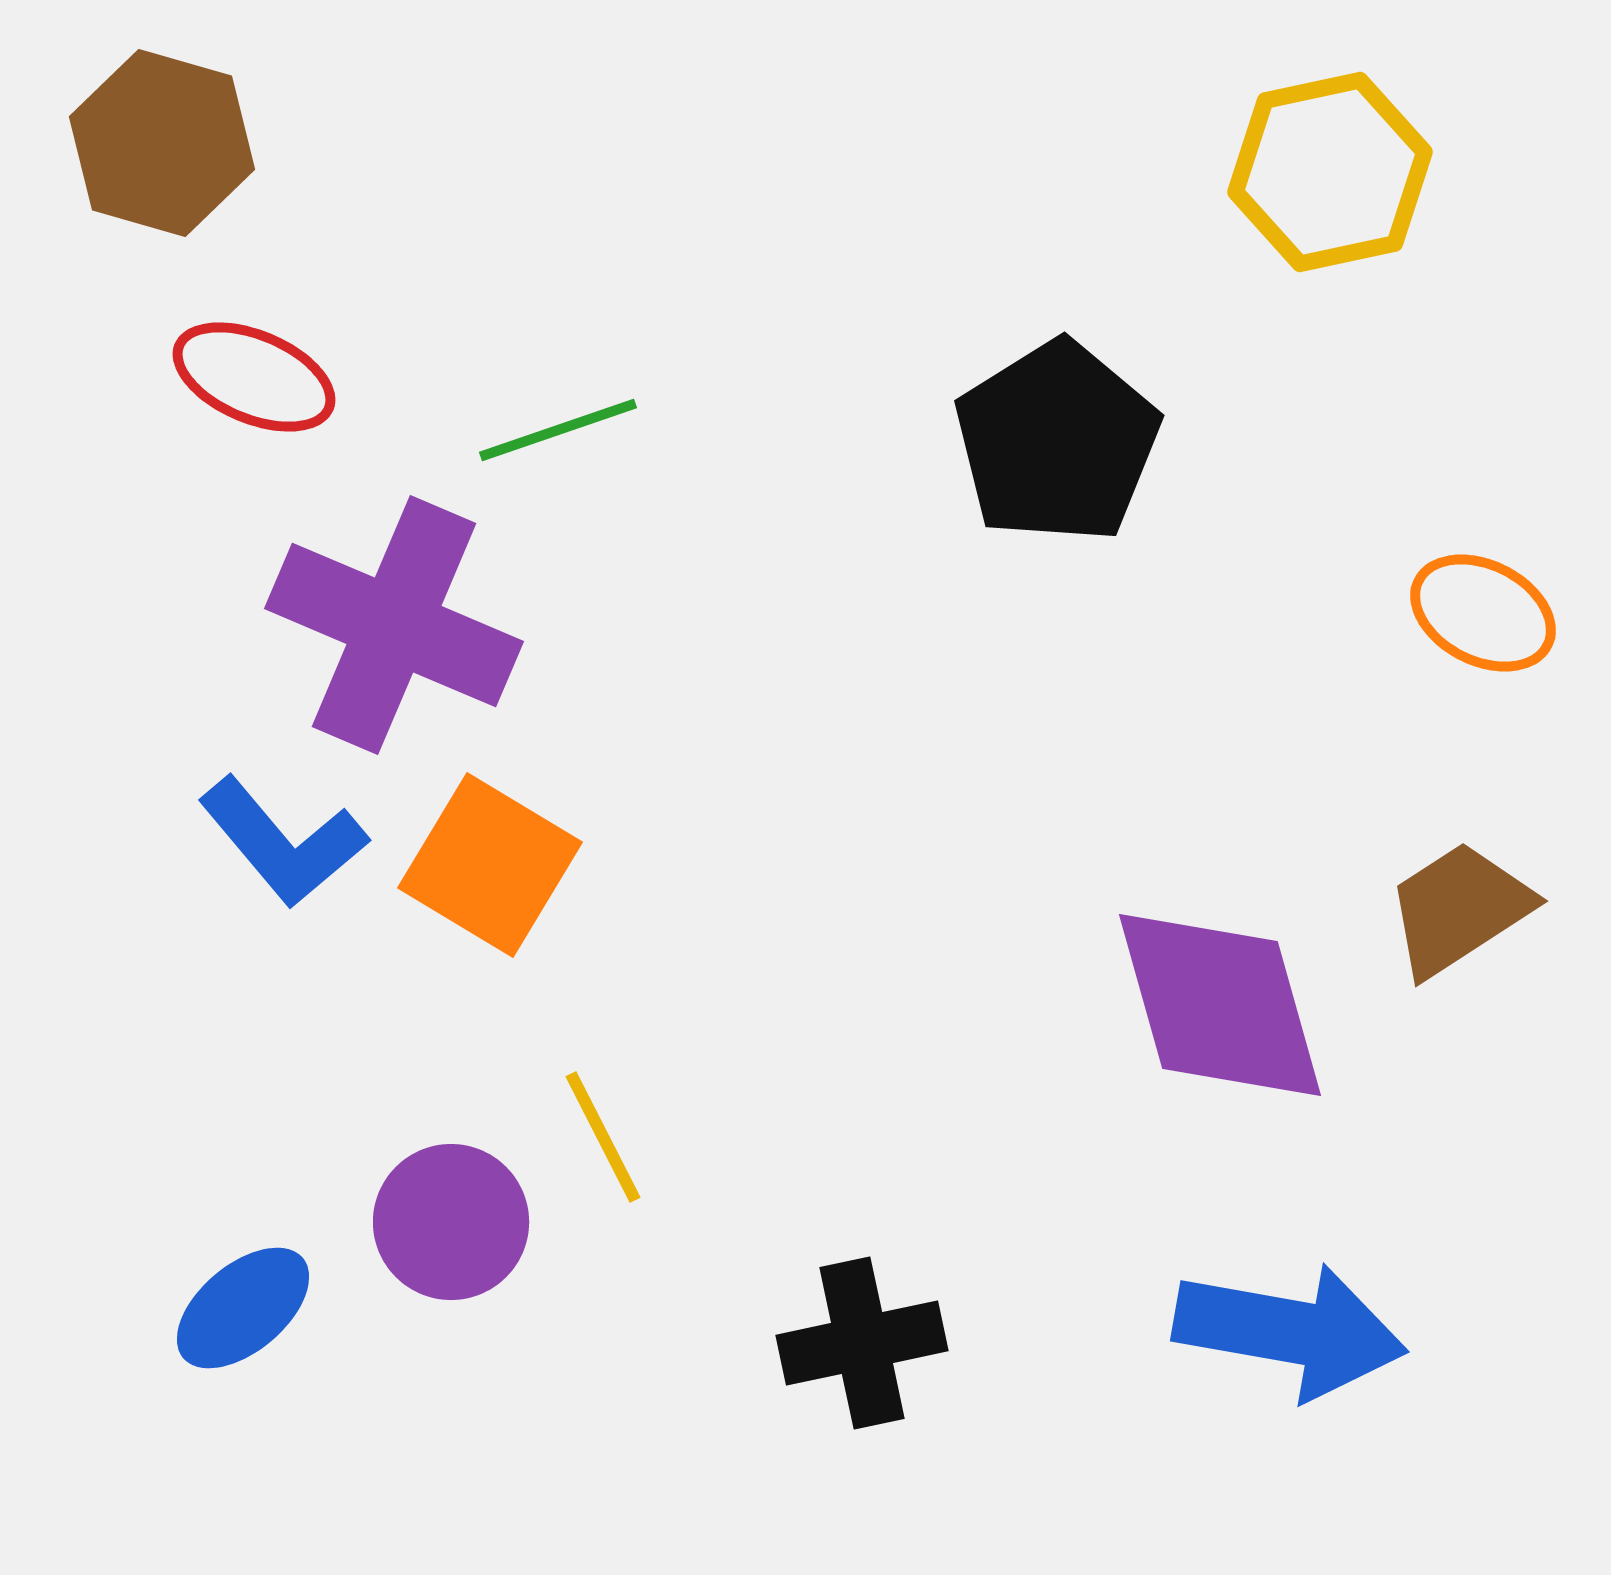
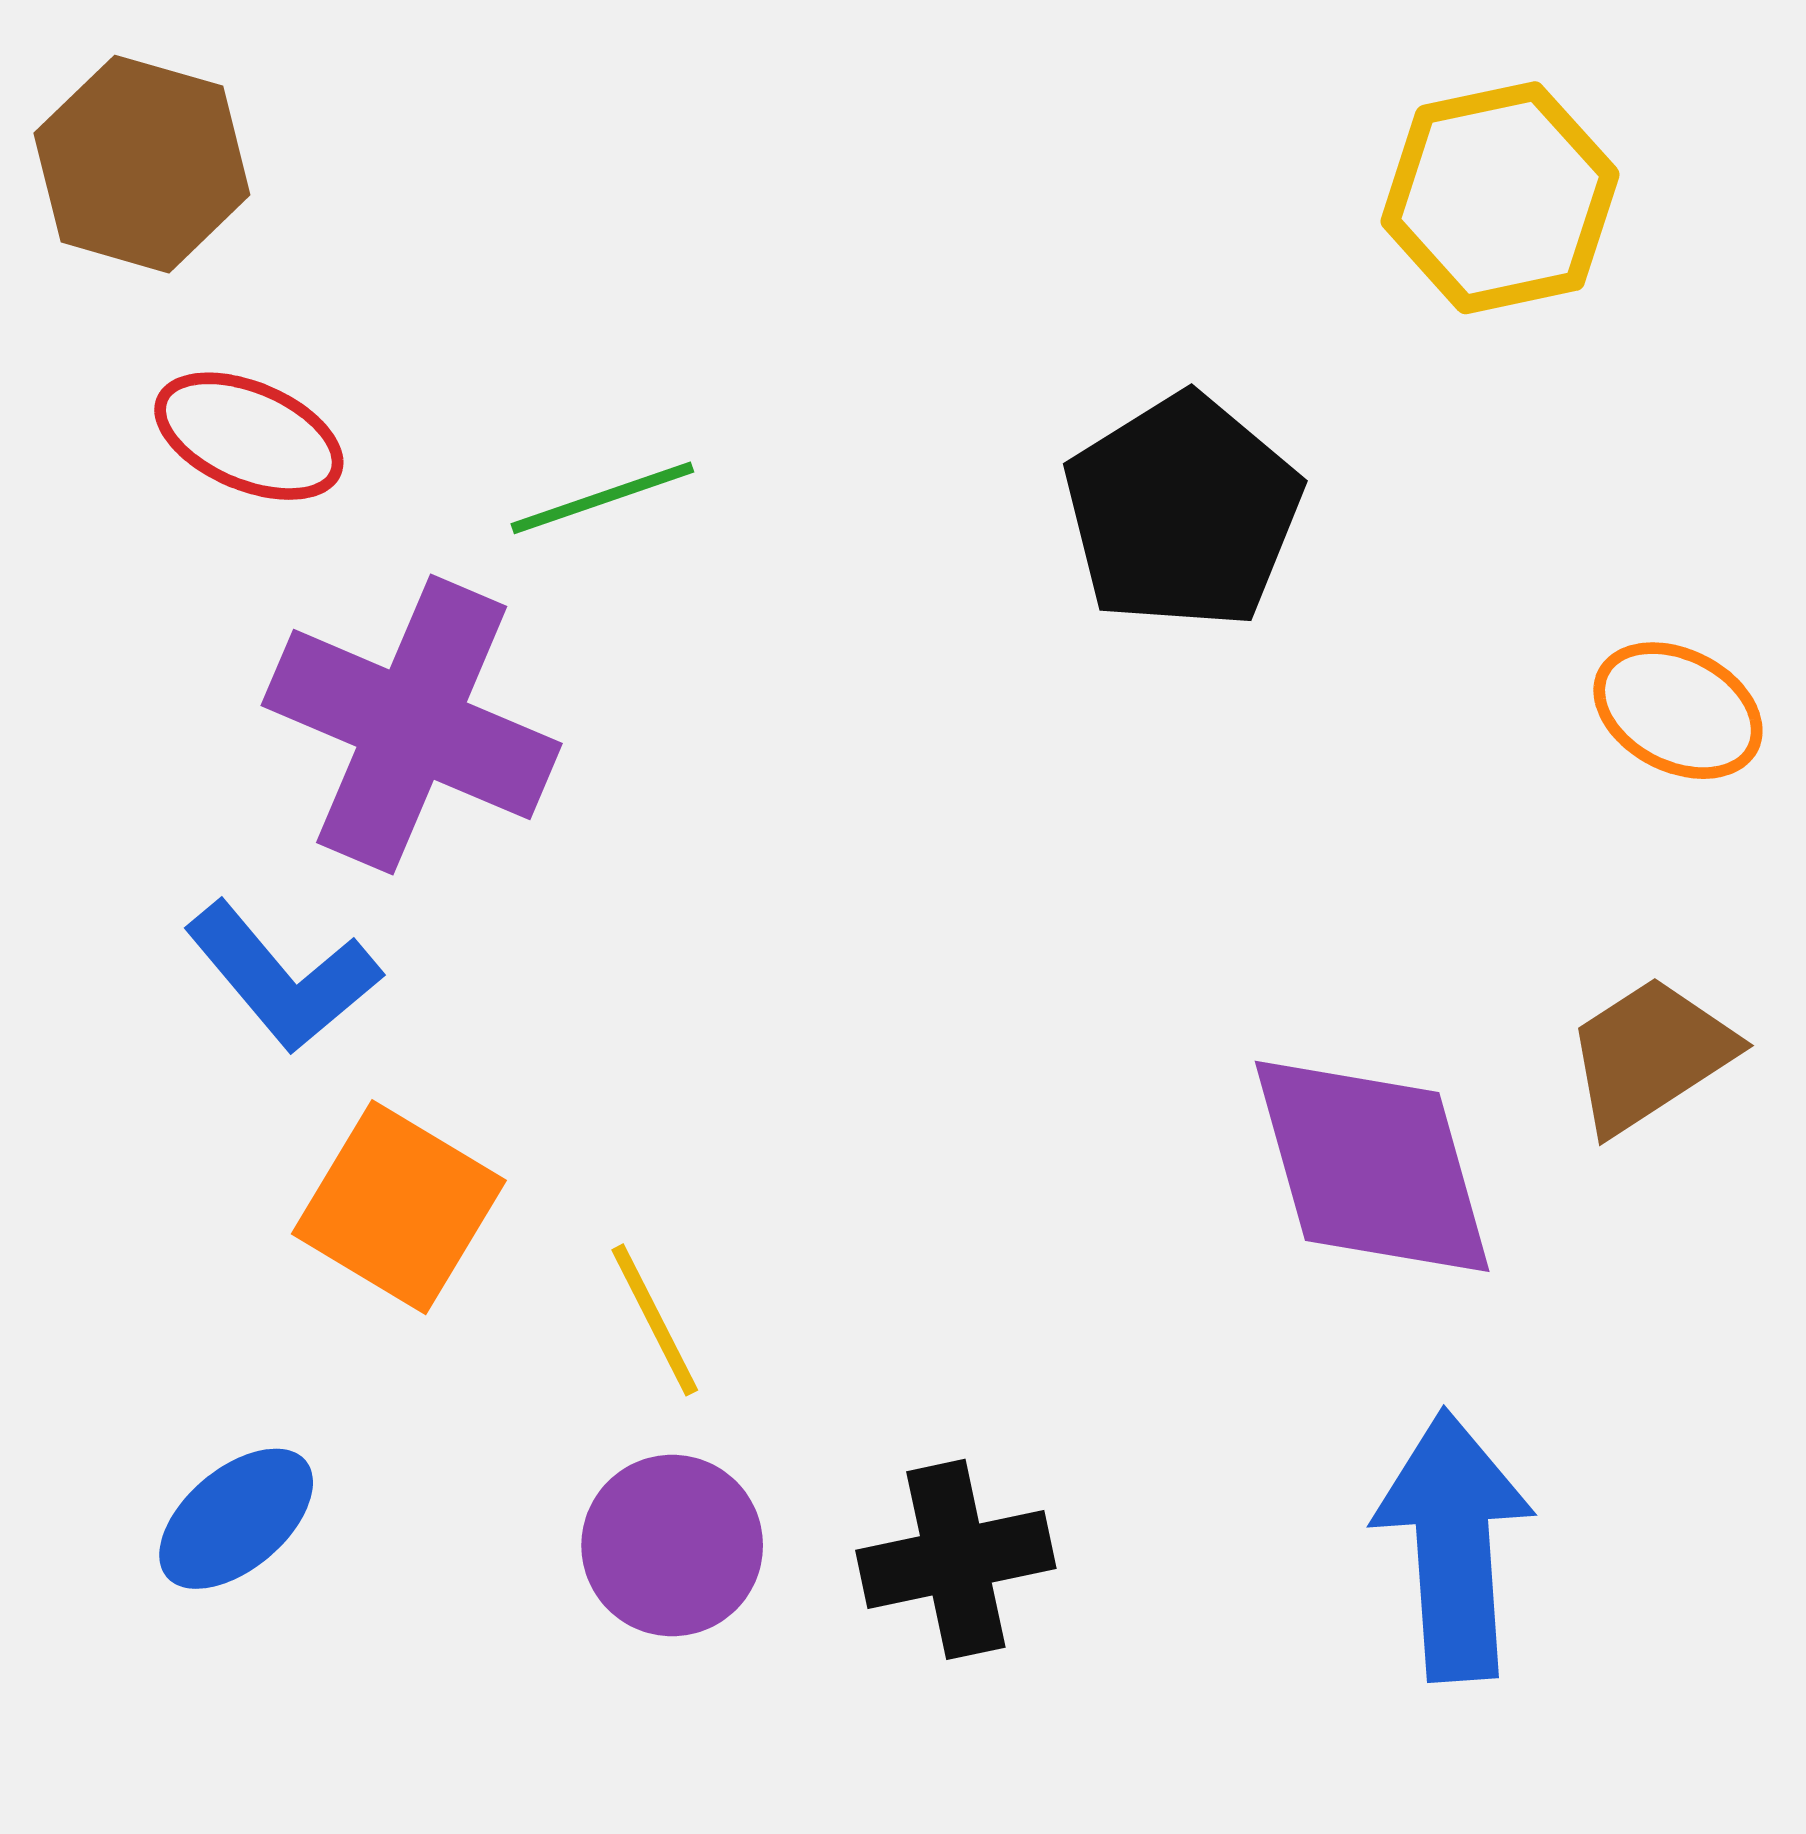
orange square: (490, 865) -> (399, 1207), moved
purple circle: (451, 1222) -> (672, 1545), moved
blue arrow: (1290, 1331) -> (1454, 1545), turned -104

